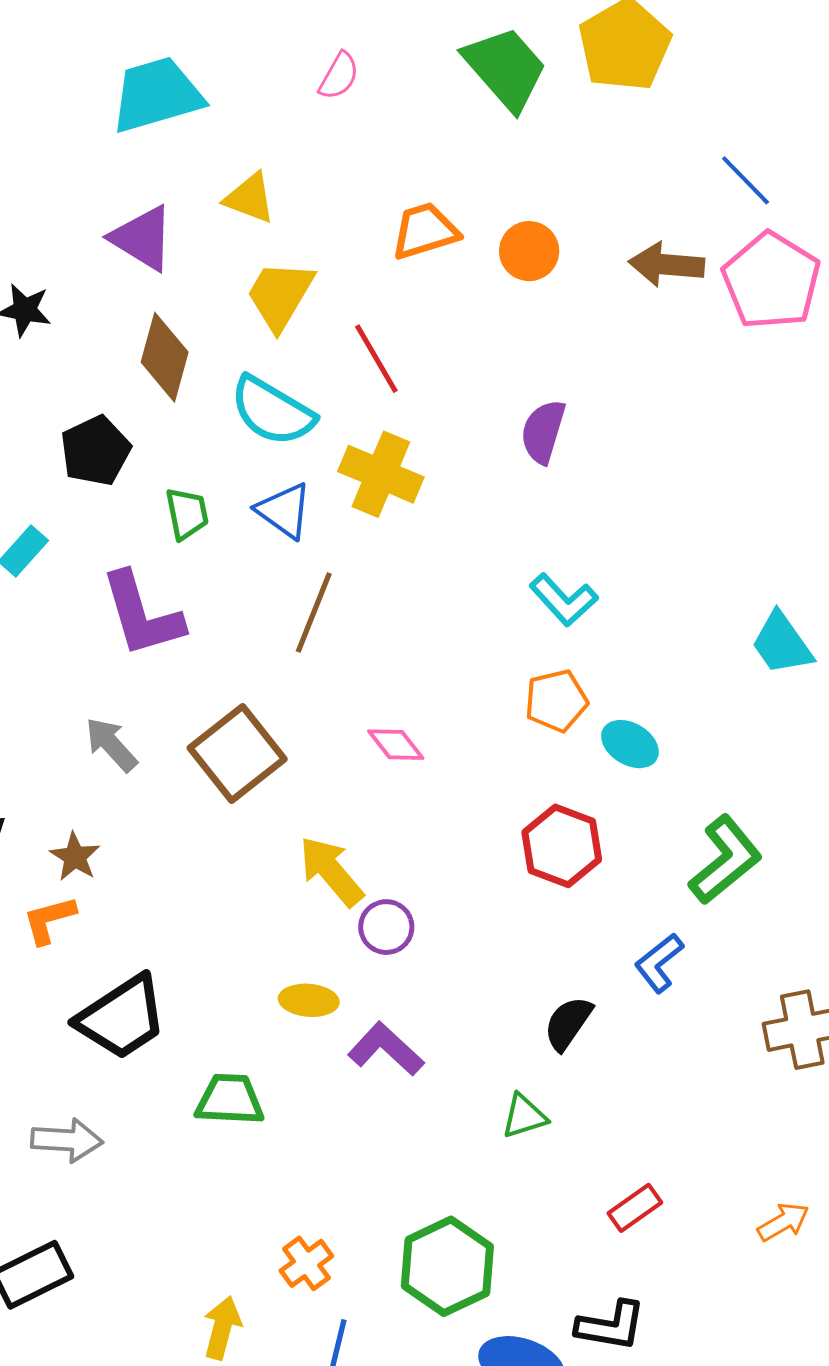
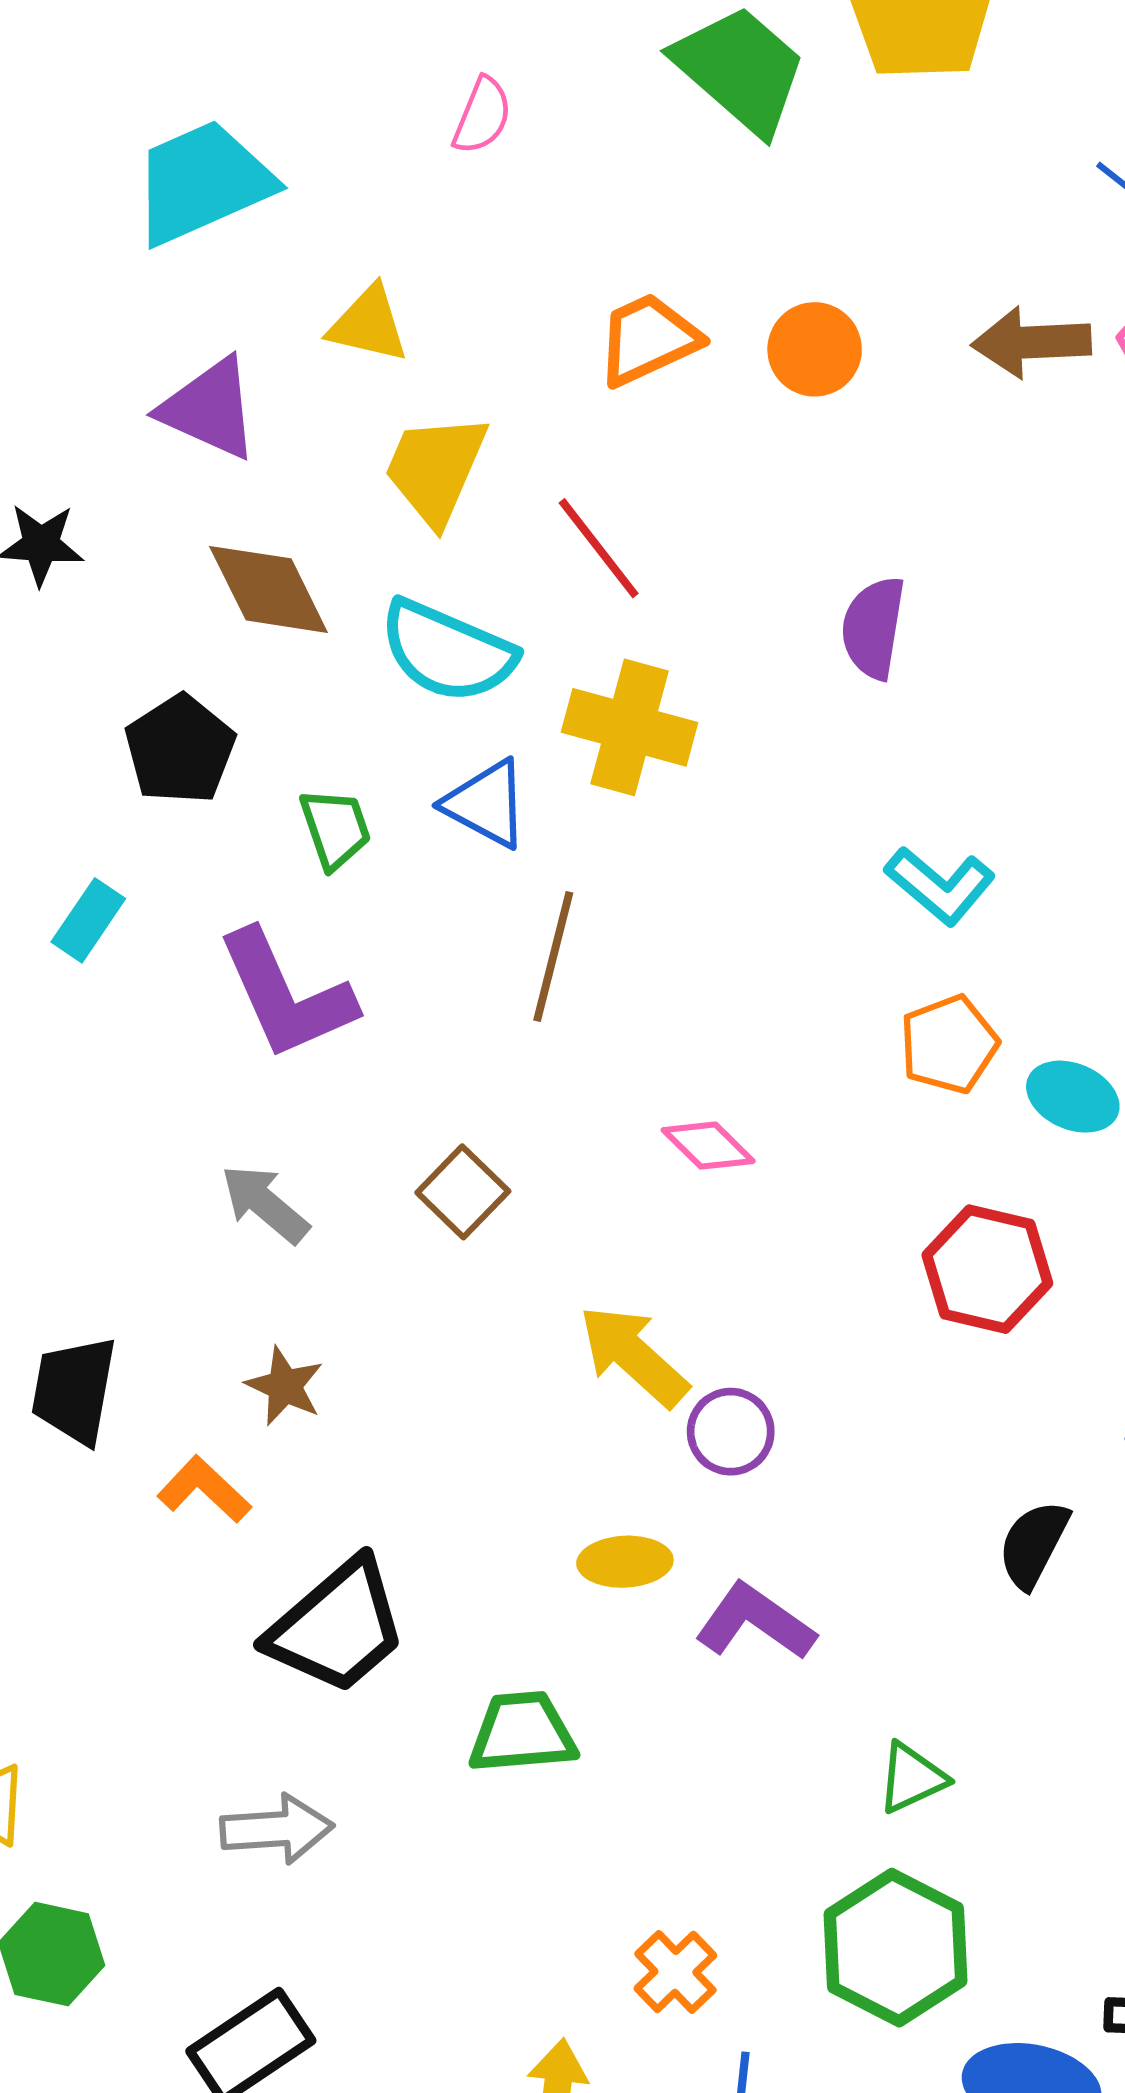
brown diamond: (165, 357) -> (269, 589), turned -34
brown square: (237, 753) -> (463, 1192), size x0.6
brown star: (75, 857) -> (285, 1386), moved
orange L-shape: (49, 920) -> (204, 1489), turned 66
green triangle: (524, 1116) -> (912, 1778), moved

